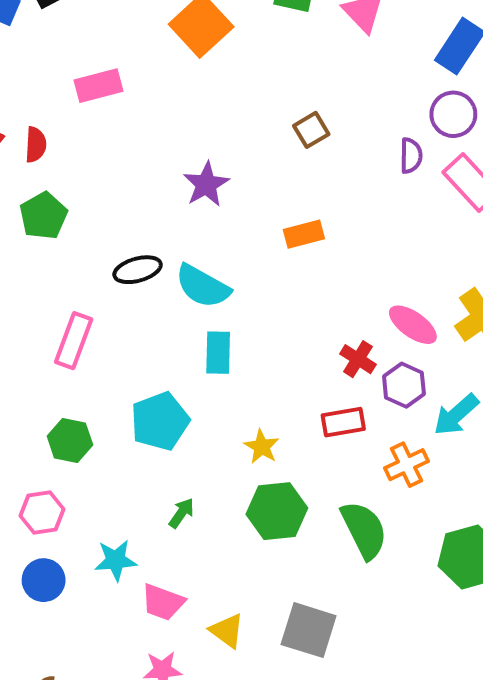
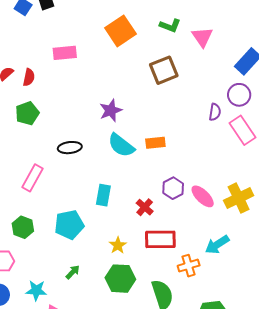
brown square: (311, 130) -> (164, 70), moved, size x1.6
cyan semicircle: (203, 286) -> (121, 145), moved
red cross: (358, 359) -> (145, 207), moved
purple hexagon: (404, 385) -> (173, 188), moved
red rectangle: (343, 422) -> (160, 239), size x1.4

